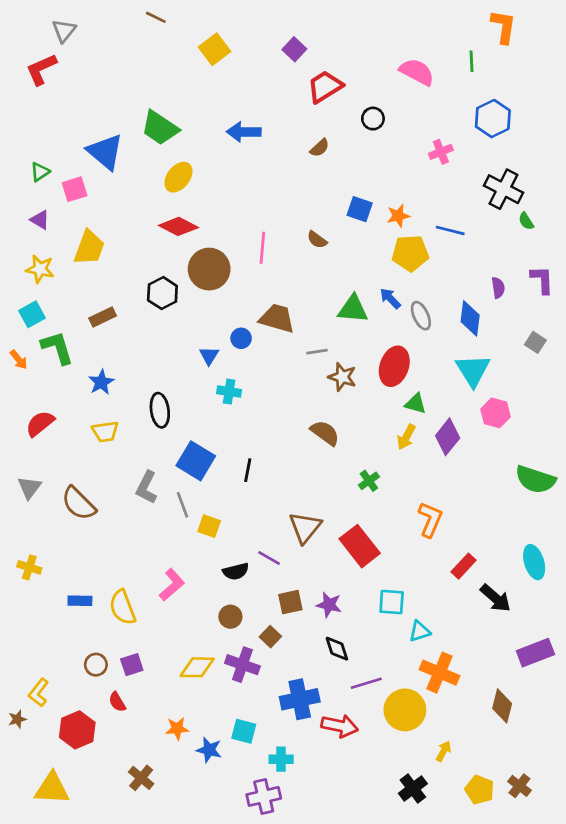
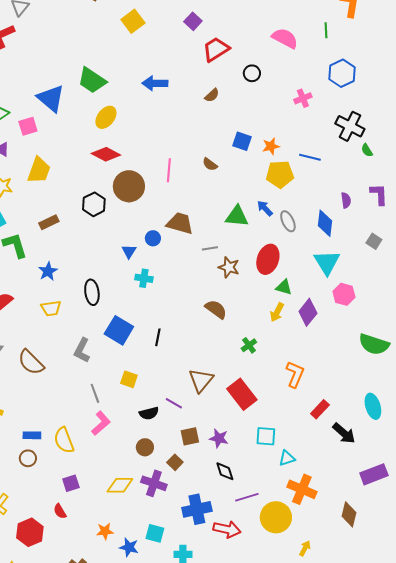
gray line: (182, 505) -> (95, 393), moved
brown circle: (96, 665) -> (28, 458), moved

